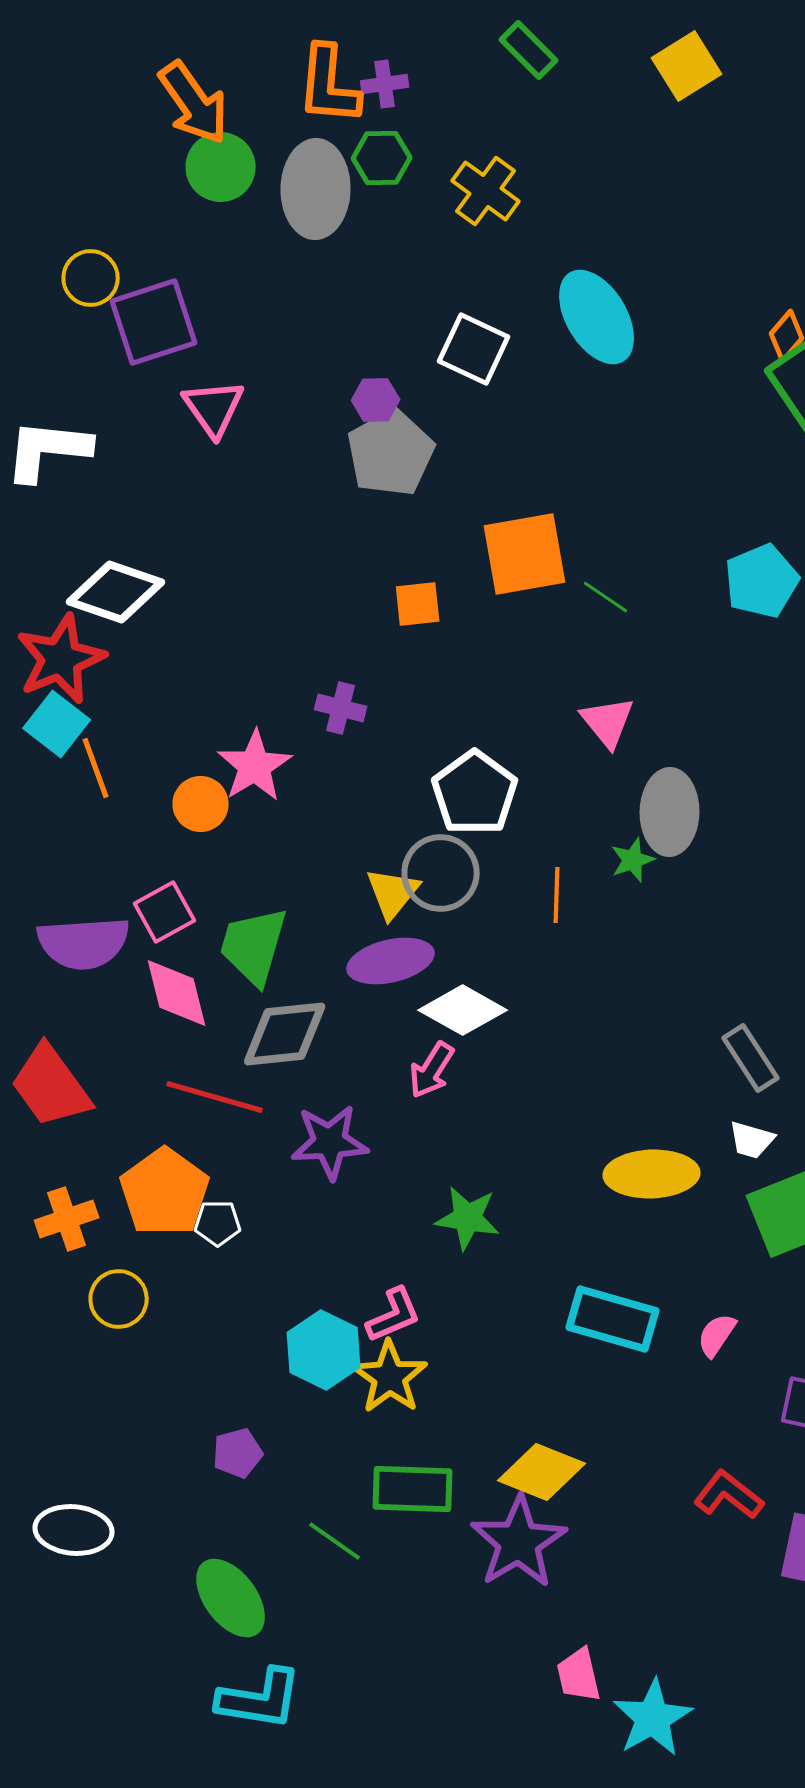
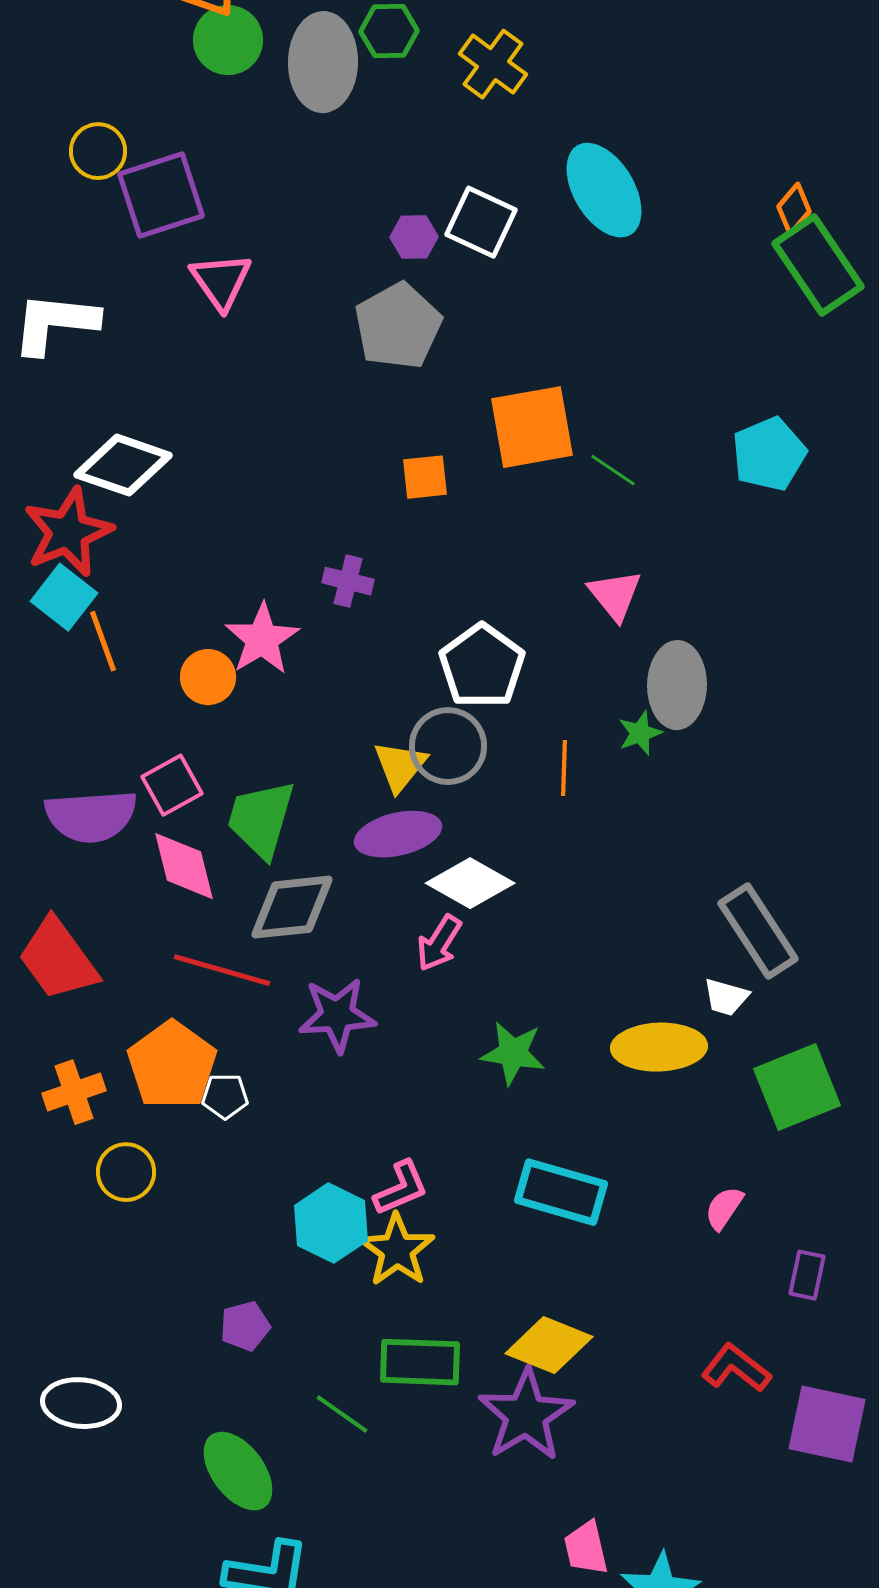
purple hexagon: (376, 400) -> (414, 237), moved
gray rectangle: (751, 1058) -> (758, 931), size x1.4
white trapezoid: (752, 1140) -> (726, 997), moved
green star: (468, 1218) -> (513, 1053), moved
cyan rectangle: (613, 1319) -> (561, 1192), moved

